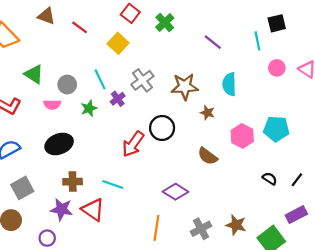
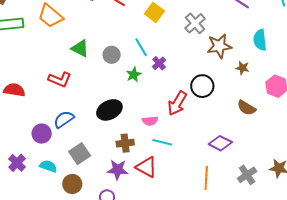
gray cross: (142, 80) -> (195, 23), moved
pink semicircle: (52, 104) -> (150, 121), moved

